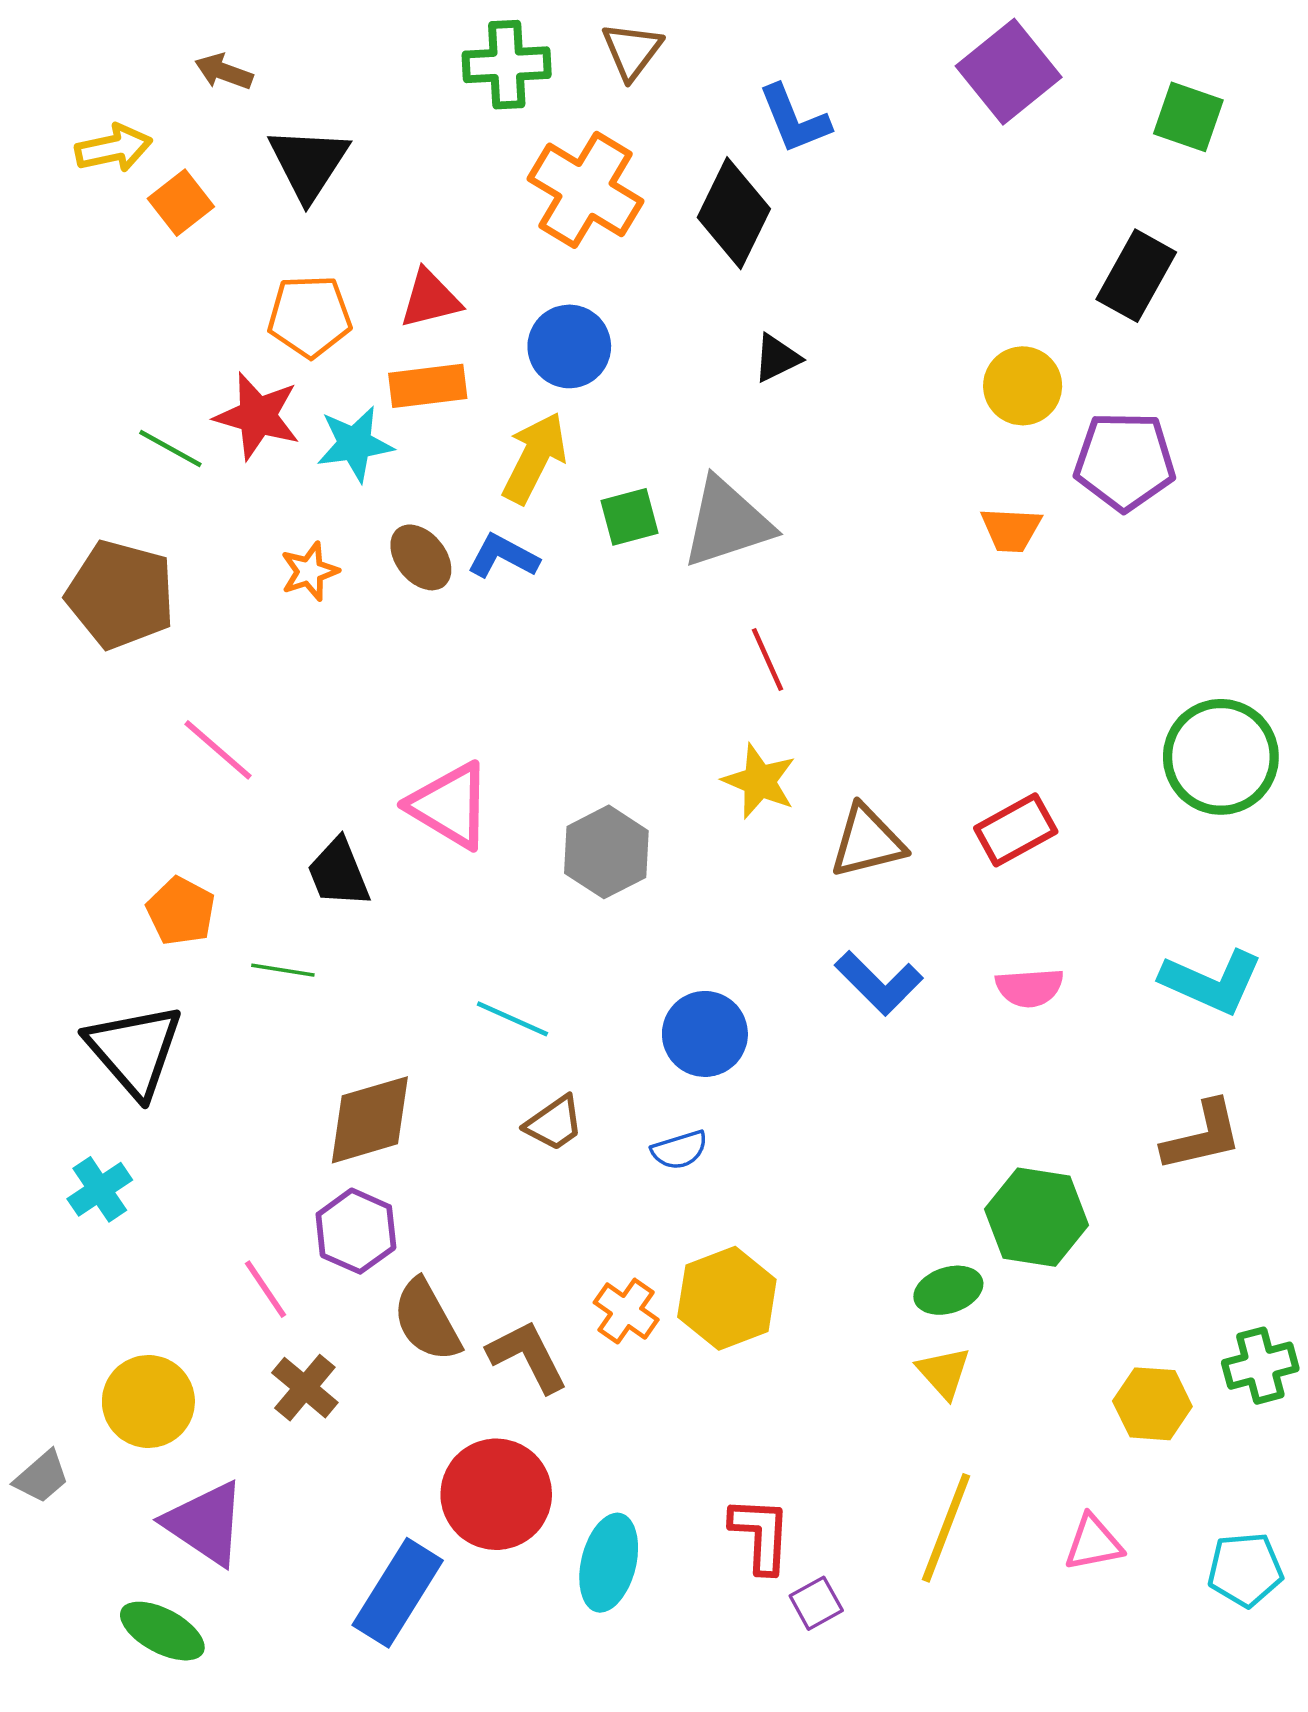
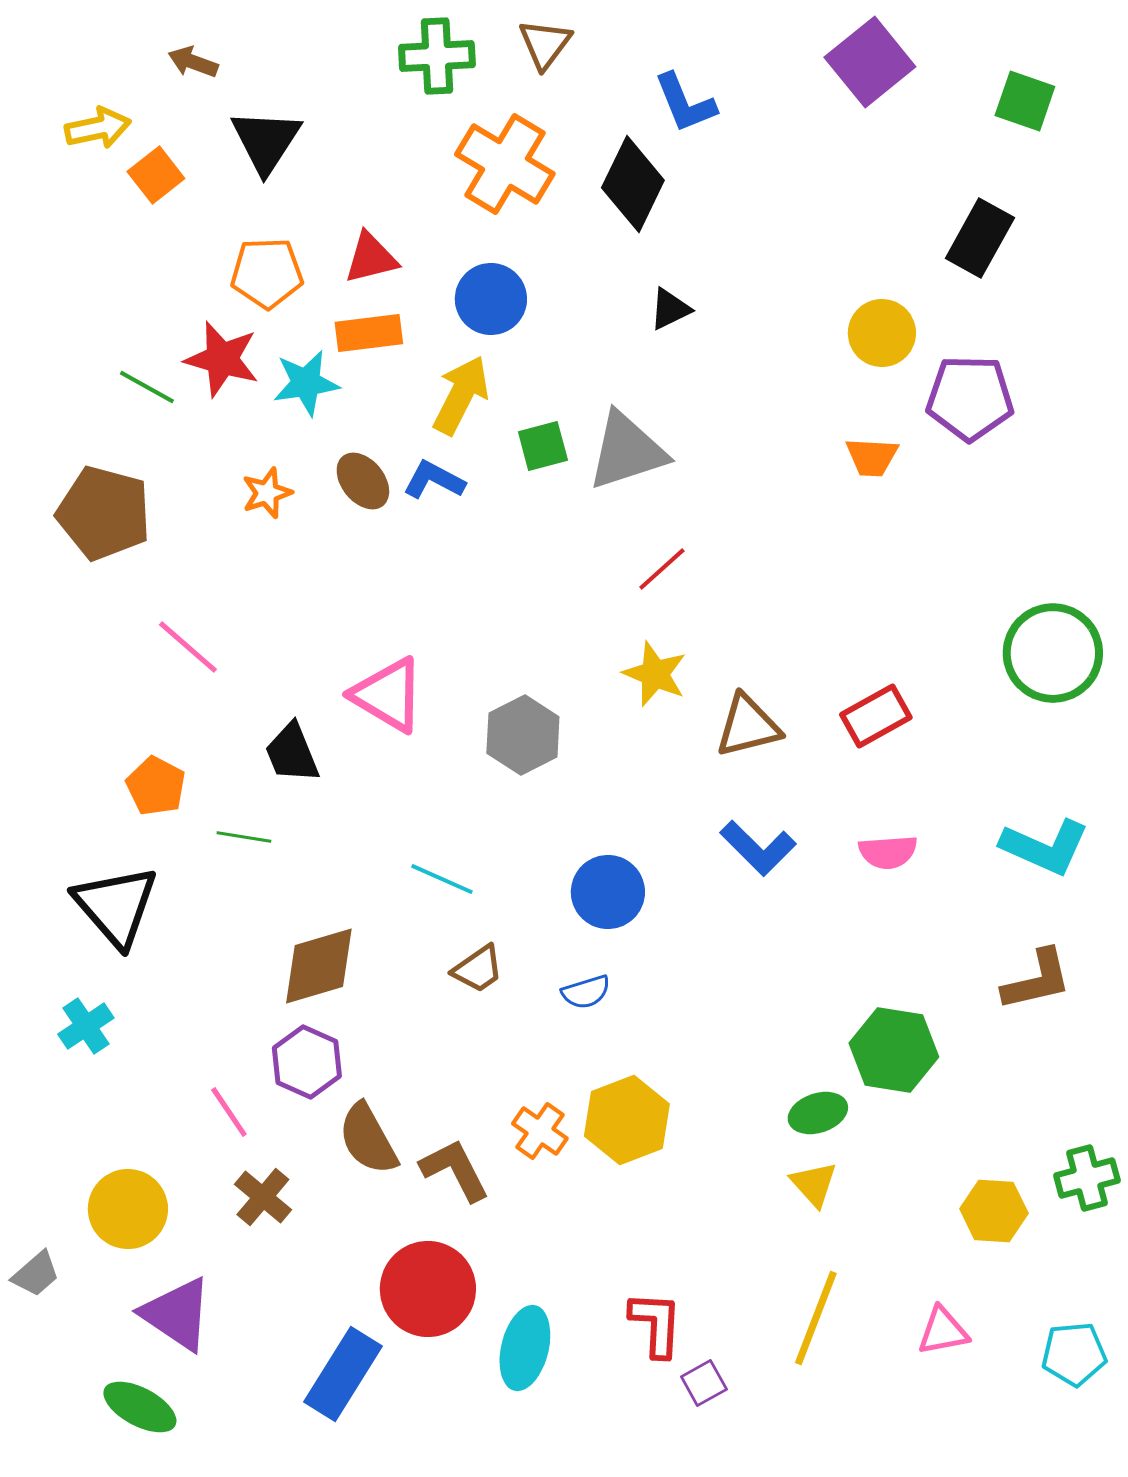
red line: (768, 659) -> (662, 569), turned 72

